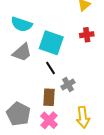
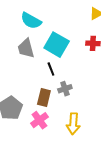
gray trapezoid: (22, 52) -> (26, 48), turned 105

